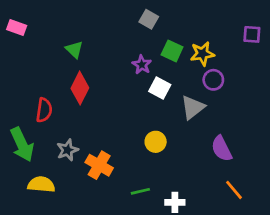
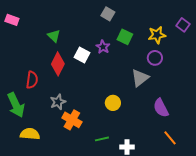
purple square: (252, 34) -> (183, 25), turned 32
yellow star: (202, 54) -> (157, 35), moved
white square: (160, 88) -> (82, 55), moved
gray star: (67, 150) -> (58, 102), moved

